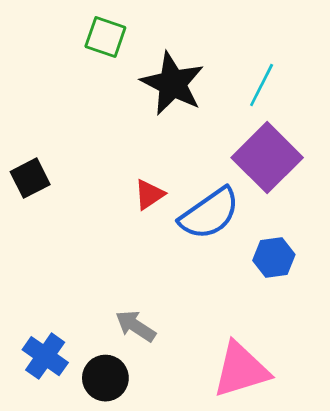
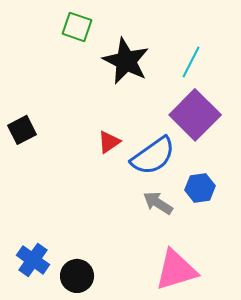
gray arrow: (136, 326) -> (158, 203), moved

